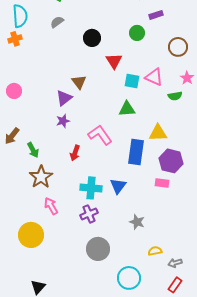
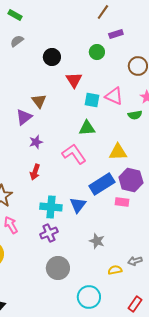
purple star: (63, 121) -> (36, 142), moved
pink L-shape: (100, 135) -> (74, 154), moved
blue rectangle: (136, 152) -> (102, 184), moved, turned 50
gray arrow: (175, 263) -> (135, 261), moved

